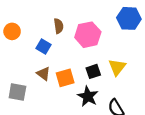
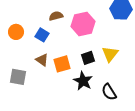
brown semicircle: (59, 26) -> (56, 16), turned -96
orange circle: (12, 31) -> (16, 32), moved

